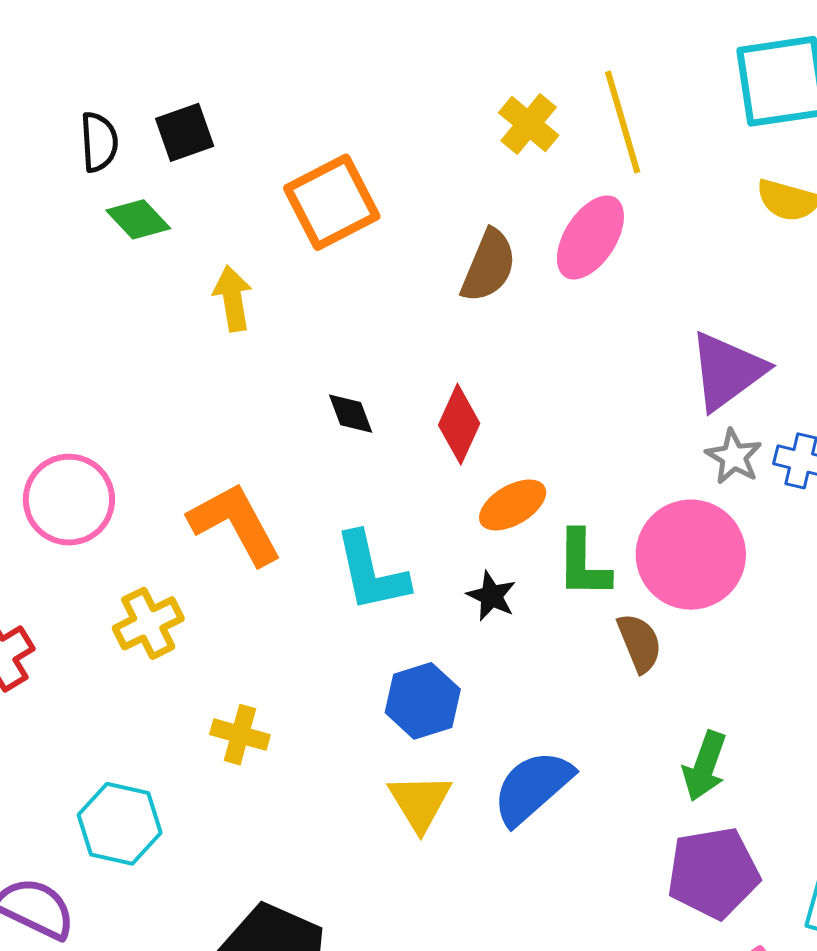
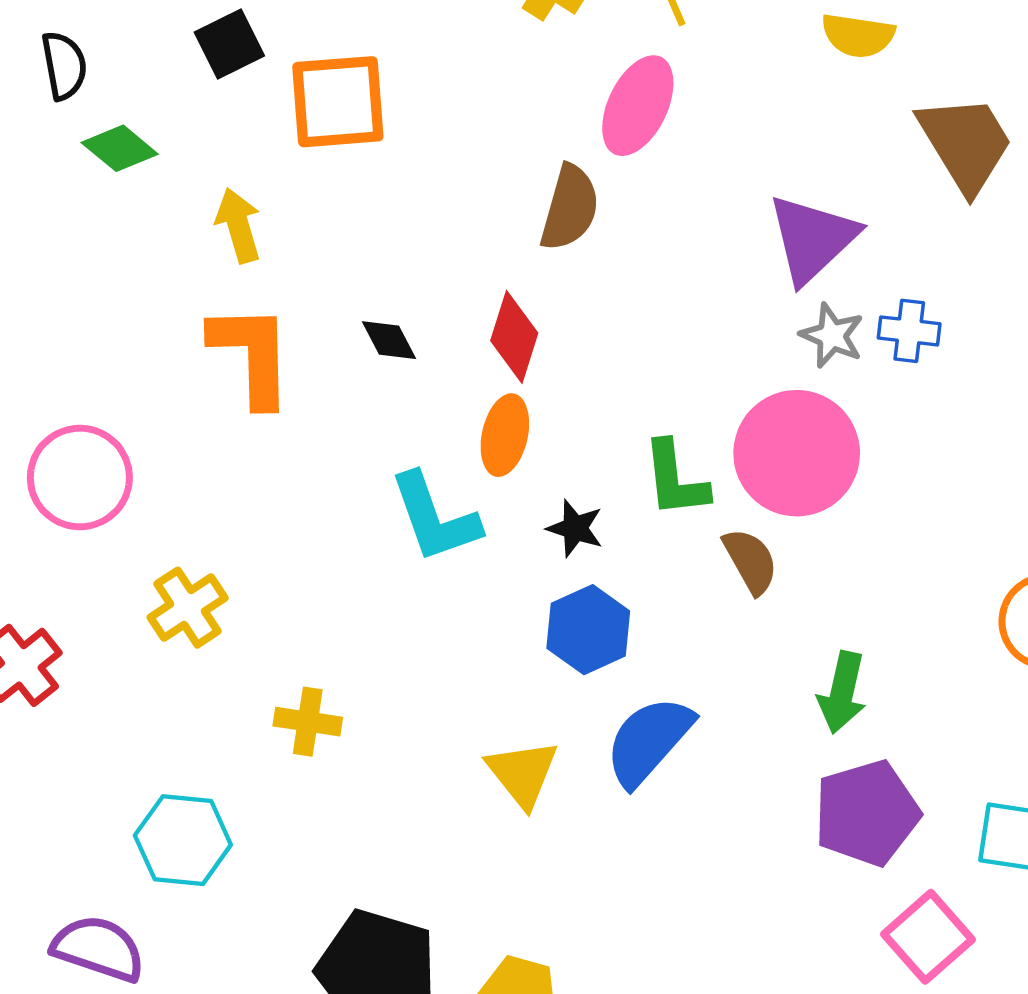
black square: (185, 132) -> (229, 44), moved
orange square: (332, 202) -> (338, 102), turned 30
brown semicircle: (489, 266) -> (570, 208), moved
orange ellipse: (513, 505) -> (505, 435), moved, turned -40
orange L-shape: (235, 524) -> (252, 355), moved, turned 34
blue hexagon: (423, 701) -> (588, 630), moved

